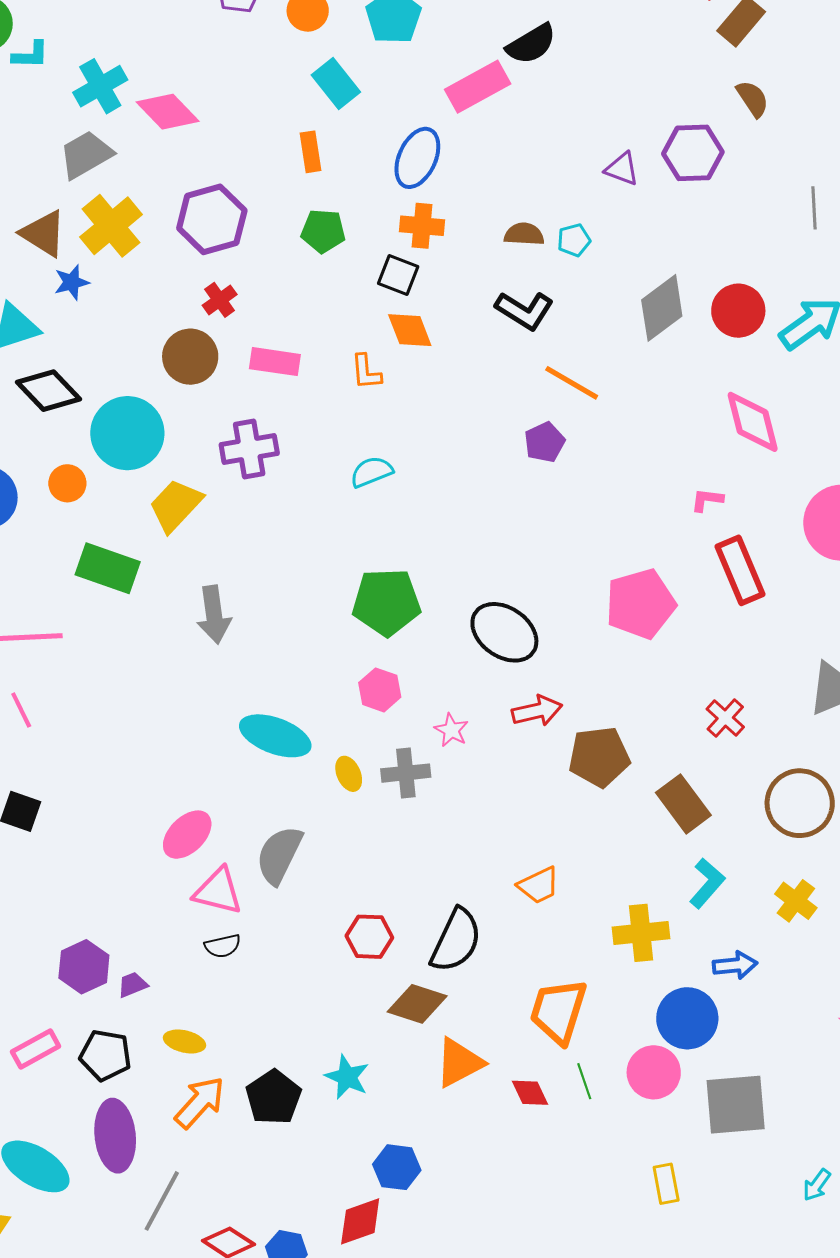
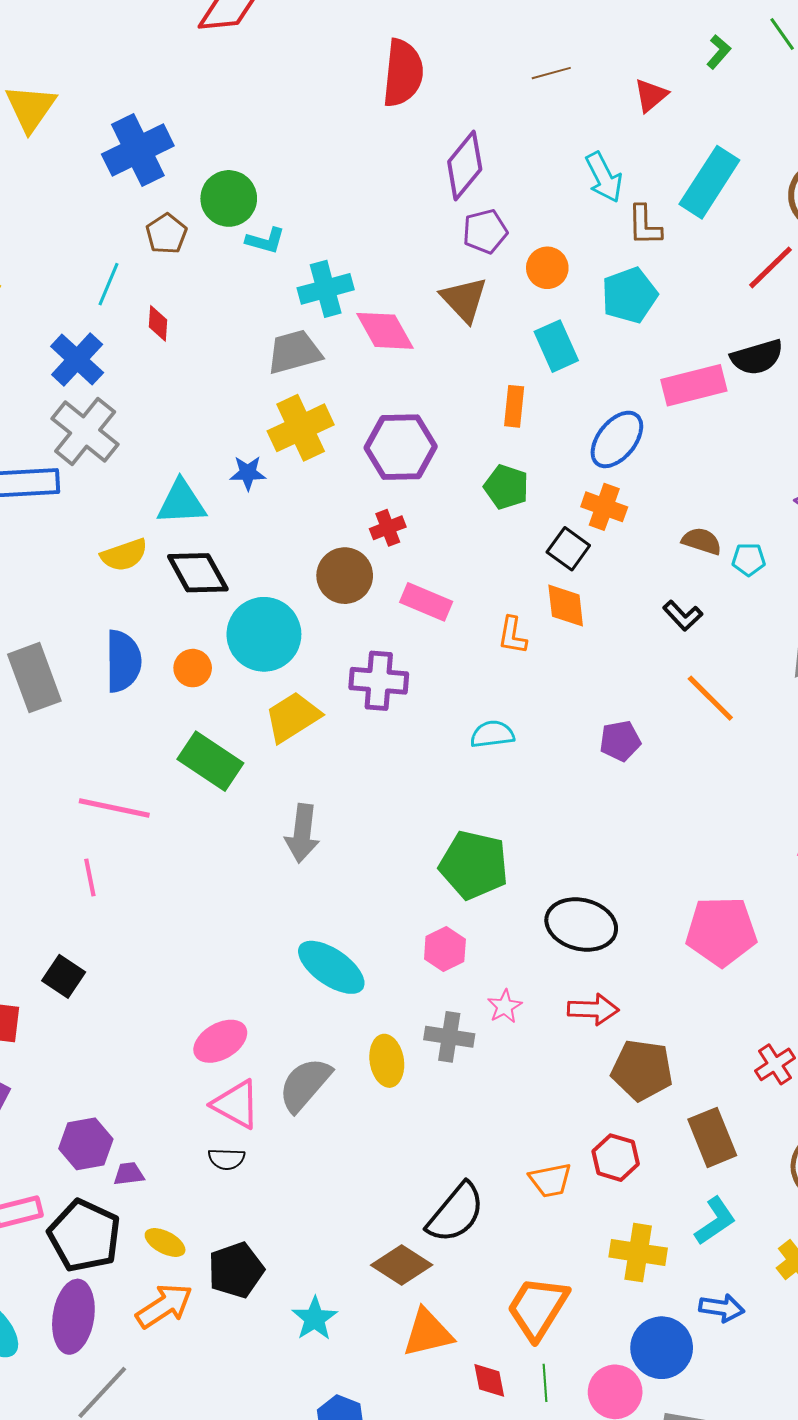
brown triangle: (43, 233) -> (464, 299), moved
black L-shape: (525, 310) -> (683, 616), size x0.7
purple pentagon: (545, 442) -> (620, 741), moved
black ellipse: (504, 632) -> (581, 924), turned -36
yellow ellipse: (349, 774) -> (387, 1061), moved, size x1.4
red hexagon: (369, 937) -> (616, 1158), moved
black pentagon: (105, 1055) -> (84, 1236), size x1.4
black pentagon: (273, 1097) -> (236, 1270), moved

